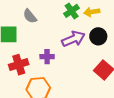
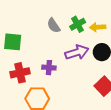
gray semicircle: (30, 16) -> (54, 26), moved

